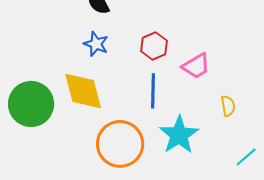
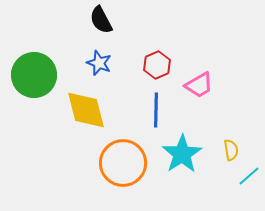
green circle: (31, 104) -> (34, 75), moved
yellow semicircle: (228, 106) -> (231, 150), moved

